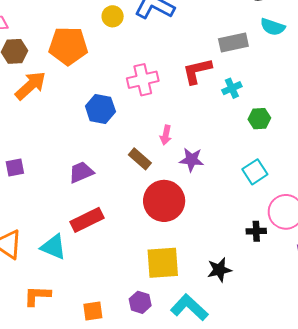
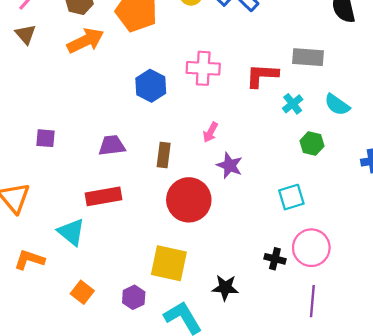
cyan semicircle: (273, 27) -> (337, 105), moved
cyan cross: (232, 88) -> (293, 104), turned -30
brown rectangle: (140, 159) -> (164, 155), moved, turned 40
purple square: (15, 168) -> (46, 138), moved
cyan triangle: (53, 247) -> (71, 232), moved
orange square: (93, 311) -> (82, 292), turned 30

